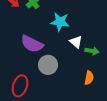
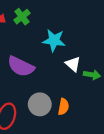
gray circle: (48, 65) -> (40, 104), moved
orange semicircle: (89, 78) -> (63, 107), moved

